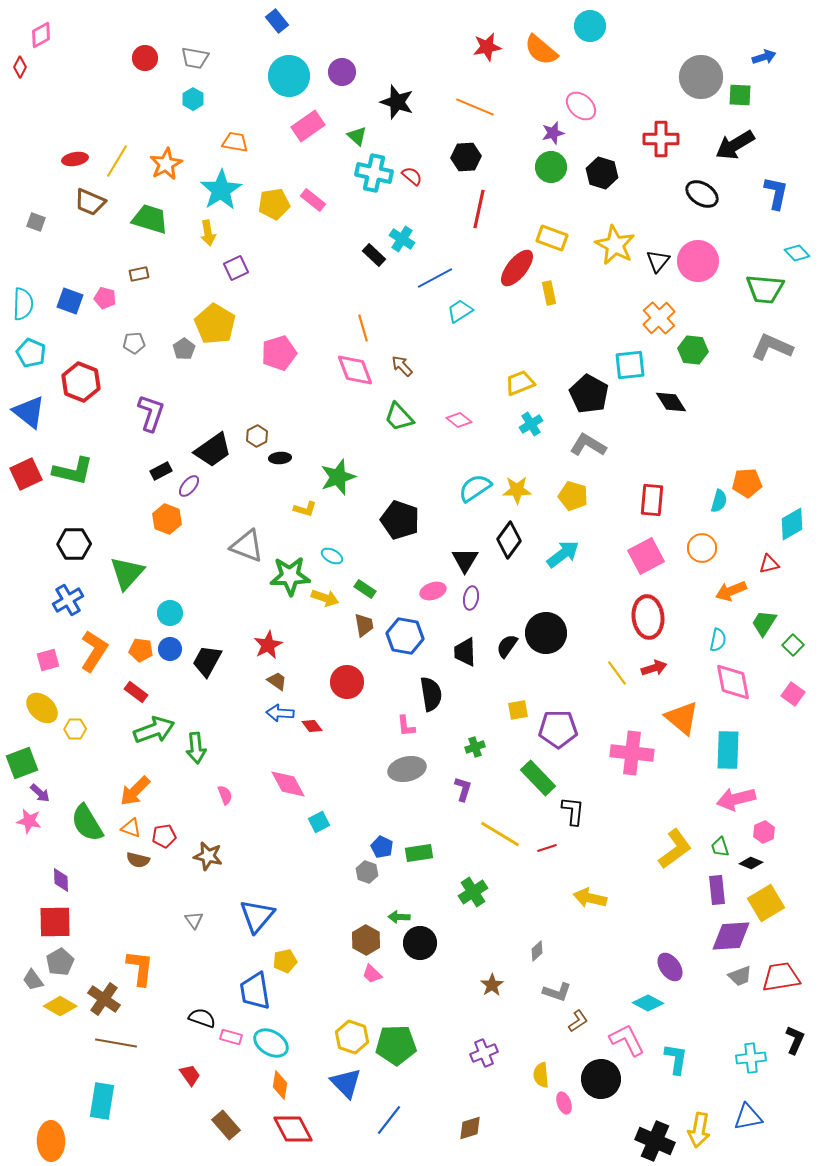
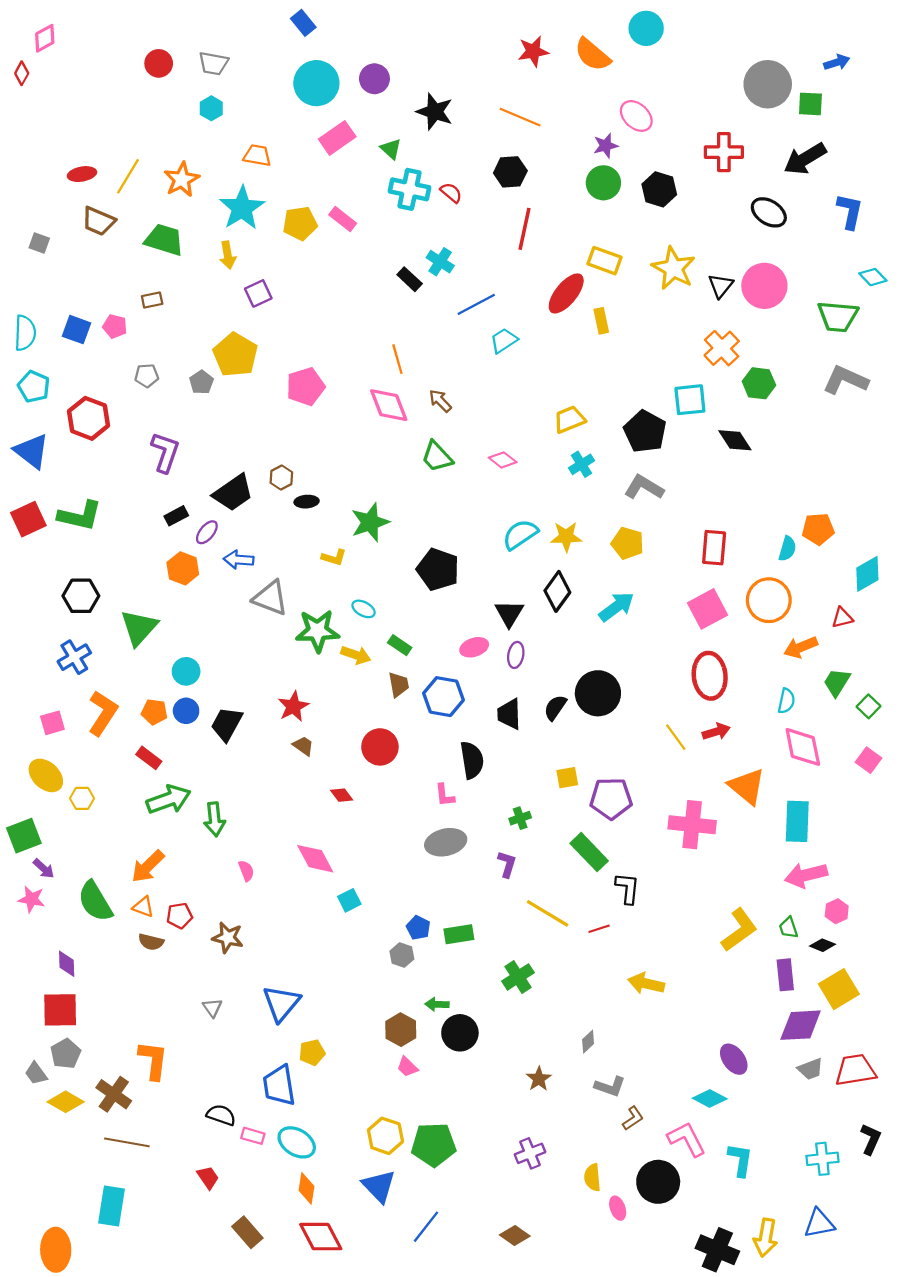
orange circle: (702, 548) -> (769, 600), size x1.4
blue arrow: (280, 713) -> (239, 560), moved
brown diamond: (470, 1128) -> (515, 1235), turned 52

